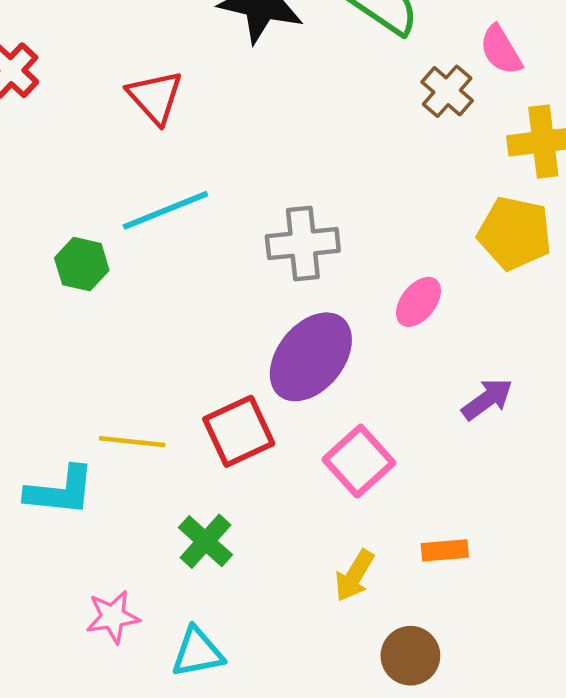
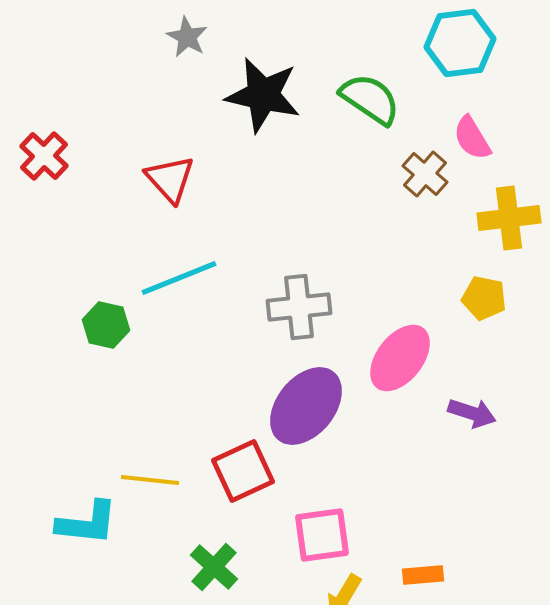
yellow pentagon: (515, 233) -> (484, 298), size x0.7
pink ellipse: (418, 302) -> (400, 358), size x1.5
purple arrow: (487, 399) -> (472, 413), moved, turned 54
pink square: (359, 461) -> (322, 535), moved, turned 34

